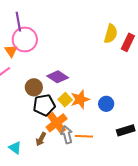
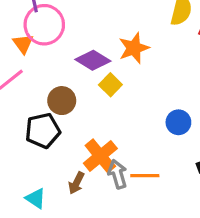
purple diamond: (58, 77) -> (93, 60), moved
orange star: (80, 99) -> (134, 48), moved
yellow square: (65, 100) -> (110, 85), moved
black pentagon: (44, 105) -> (43, 131), moved

